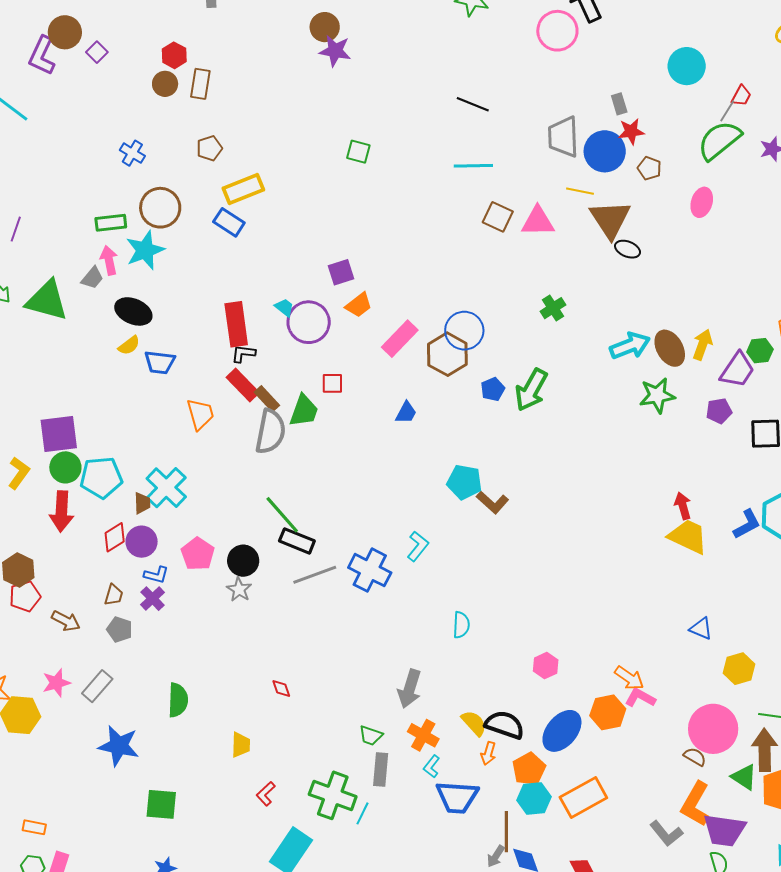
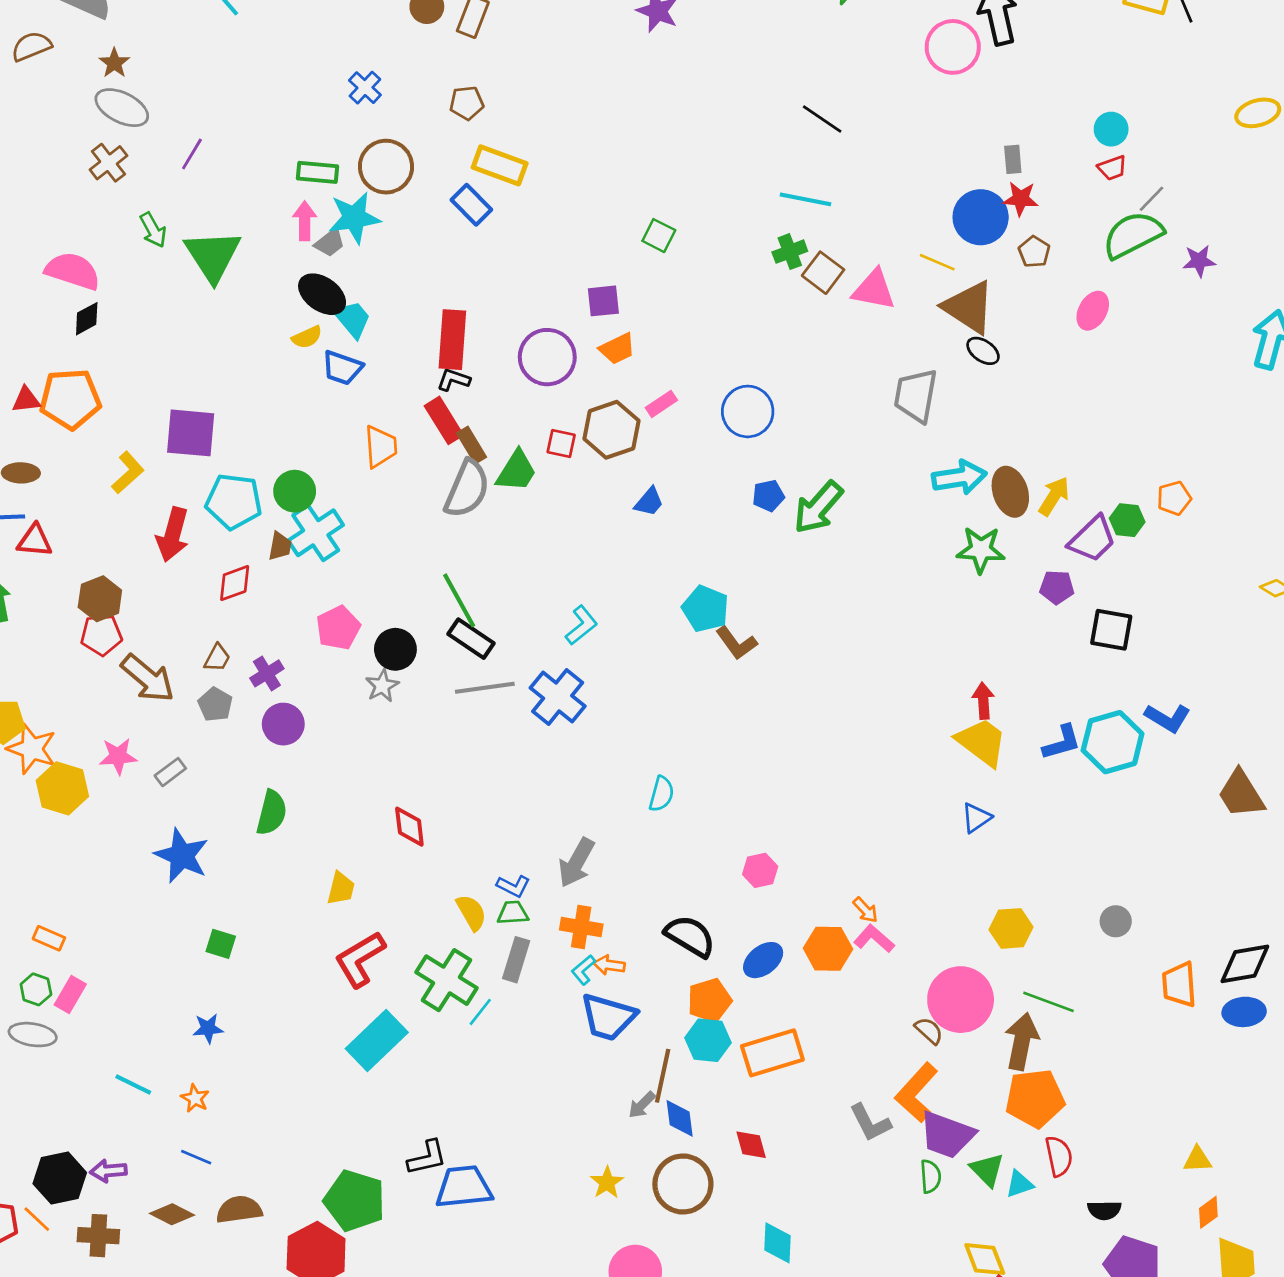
cyan circle: (687, 66) -> (1111, 129), size x0.7
red trapezoid: (741, 96) -> (1112, 168), moved, turned 30
gray trapezoid: (563, 137) -> (916, 395), moved
green square: (358, 152) -> (659, 236), moved
yellow rectangle: (243, 189) -> (500, 165), turned 30
brown triangle: (610, 219) -> (969, 307), turned -36
gray trapezoid: (92, 278) -> (330, 243), moved
green triangle: (47, 300) -> (213, 256), turned 30
cyan trapezoid: (284, 307) -> (352, 319), moved, size x1.5
green cross: (553, 308) -> (790, 252), moved
pink rectangle: (400, 339) -> (661, 404), size x0.6
brown hexagon: (447, 354) -> (611, 430), moved
green circle: (65, 467) -> (295, 491), moved
purple circle: (142, 542) -> (283, 724), moved
cyan L-shape: (418, 546) -> (581, 625), moved
blue L-shape: (156, 575) -> (513, 886), moved
brown arrow: (66, 621) -> (148, 678), size x1.5
blue triangle: (701, 629) -> (976, 818), moved, turned 50
orange arrow: (629, 678) -> (865, 910), size x0.7
gray rectangle: (97, 686) -> (170, 772), size x0.7
red diamond: (281, 689) -> (409, 827), size x1.5
yellow semicircle: (474, 723) -> (471, 912), moved
blue ellipse: (562, 731) -> (763, 960), size x0.7
orange cross: (423, 735) -> (581, 927), turned -32
green trapezoid: (371, 736) -> (513, 913), turned 145
orange arrow: (488, 753) -> (609, 965), moved, turned 70
green triangle: (744, 777) -> (987, 1170), moved
red L-shape: (266, 794) -> (360, 959), size x1.8
green square: (161, 804) -> (221, 944), size x0.7

